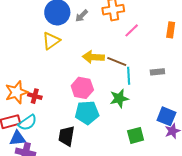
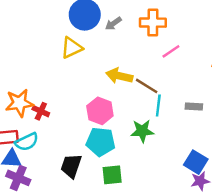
green square: (136, 135) -> (112, 175), moved

